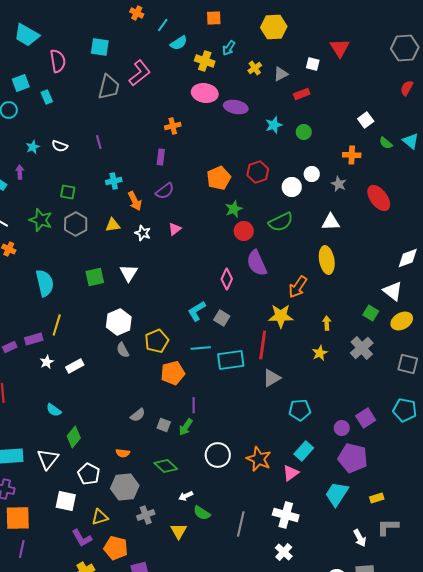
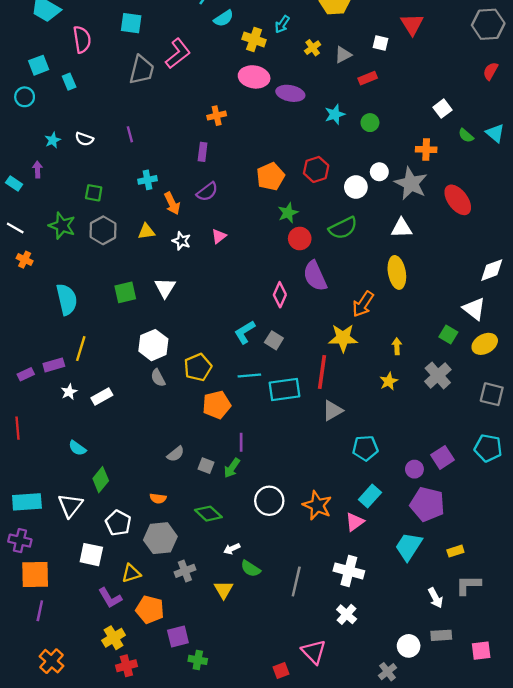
gray star: (339, 184) -> (411, 183), size x1.8

